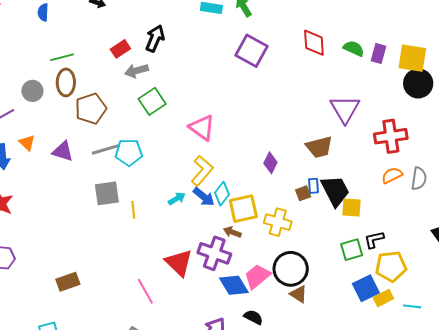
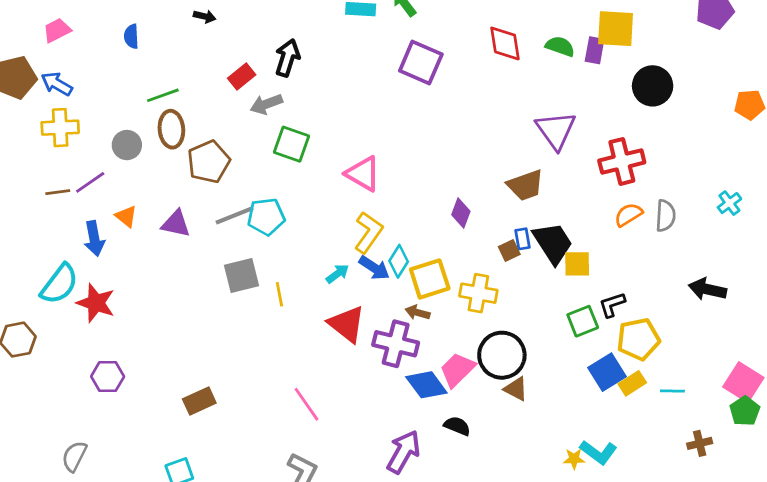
yellow square: (412, 58) -> (616, 29), moved
green square: (152, 101) -> (292, 144), turned -32
red triangle: (179, 263) -> (347, 324), moved

